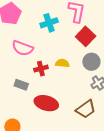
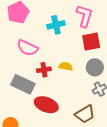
red square: (86, 36) -> (91, 42), turned 30
gray rectangle: (21, 85) -> (23, 84), size x1.6

